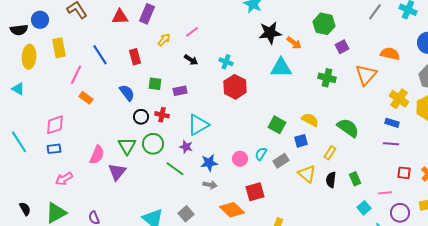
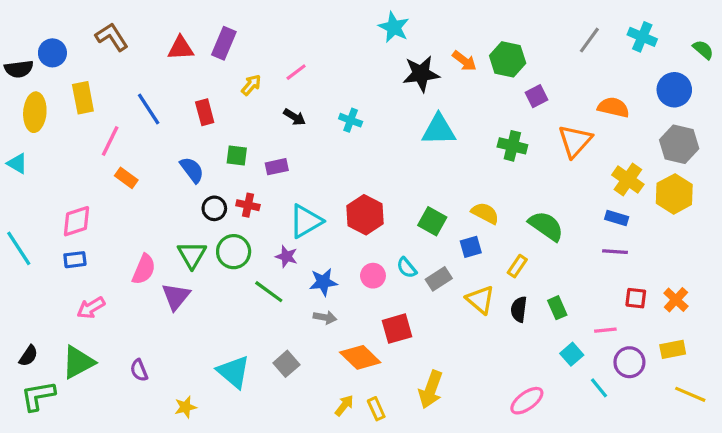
orange arrow: (294, 43) -> (464, 61), moved
red hexagon: (235, 87) -> (365, 215), moved
cyan semicircle: (261, 154) -> (407, 268), turned -72
black semicircle: (25, 209) -> (28, 356), turned 64

